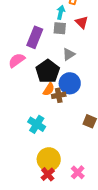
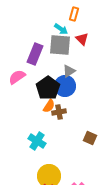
cyan arrow: (61, 12) -> (61, 29), turned 112
gray square: (60, 28) -> (60, 45), size x1.6
blue circle: (70, 83) -> (65, 86), moved

